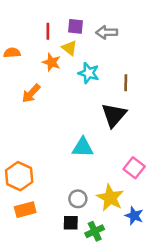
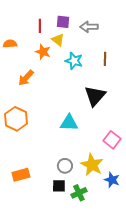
brown line: (126, 83) -> (105, 59), moved
orange hexagon: (19, 176) -> (16, 119), moved

